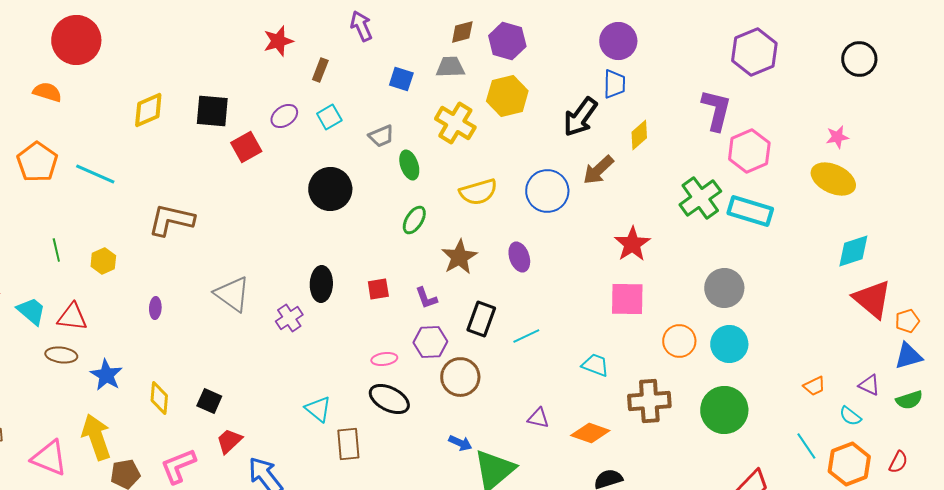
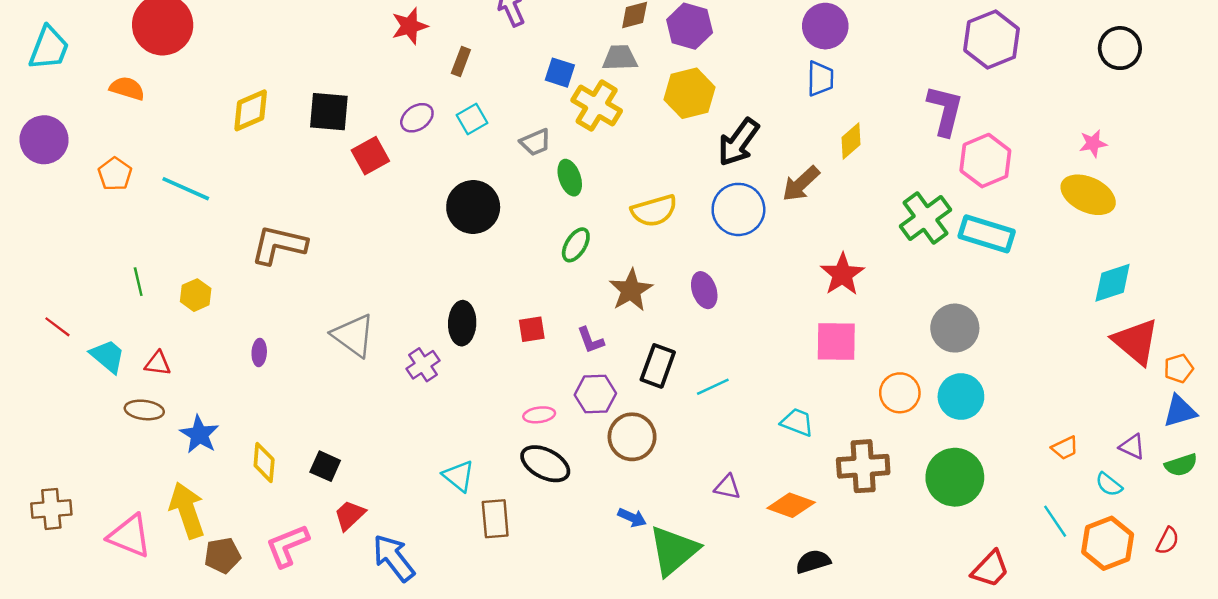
black arrow: (580, 117) -> (738, 142), moved
yellow cross: (455, 123) -> (597, 106), moved
orange pentagon: (37, 162) -> (115, 174), size x0.7
red triangle: (72, 317) -> (158, 363), size x0.7

